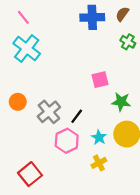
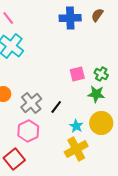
green cross: (128, 42) -> (101, 74), moved
pink hexagon: (67, 141) -> (28, 131), moved
yellow cross: (99, 163) -> (76, 149), size x1.6

